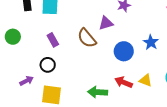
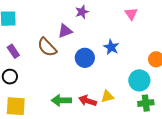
yellow triangle: (146, 80) -> (107, 96), moved, turned -32
red arrow: (124, 82) -> (88, 101), moved

